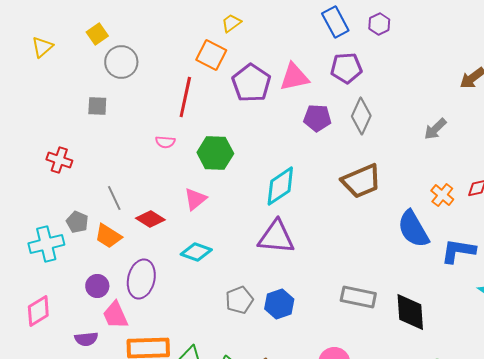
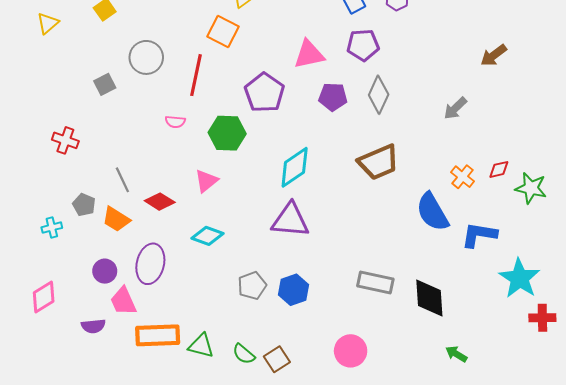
gray circle: (121, 62) -> (146, 57), moved
purple pentagon: (251, 83) -> (264, 93), moved
gray square: (97, 106) -> (105, 84), turned -30
cyan cross: (46, 244) -> (52, 228), size x0.6

